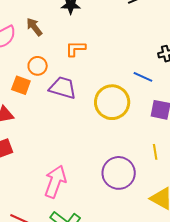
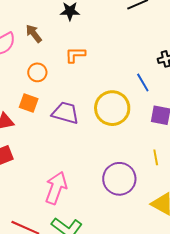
blue line: (143, 77) -> (143, 82), turned 36
orange square: (21, 85) -> (29, 103), moved
purple trapezoid: (63, 88) -> (65, 113), moved

